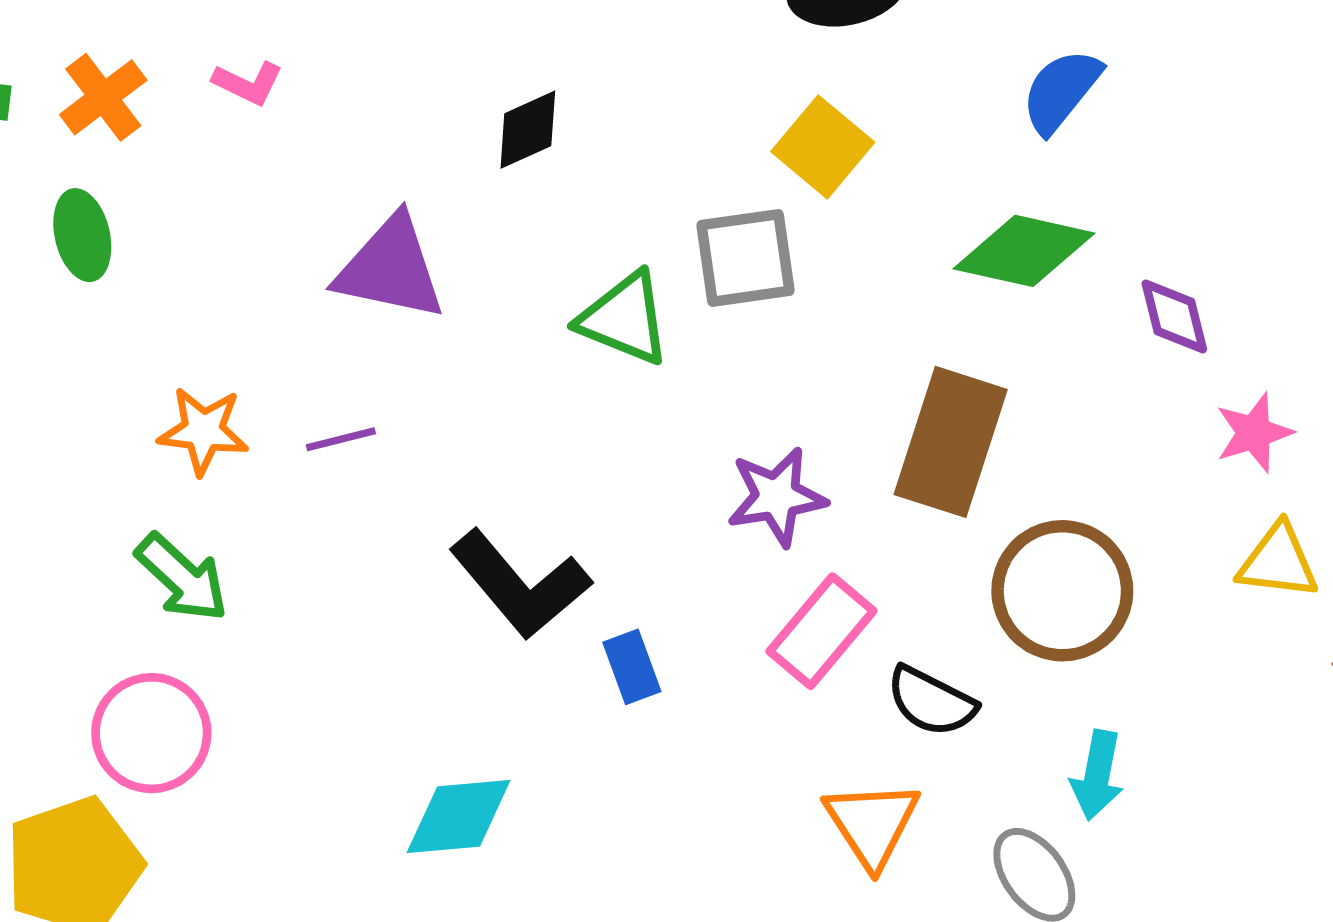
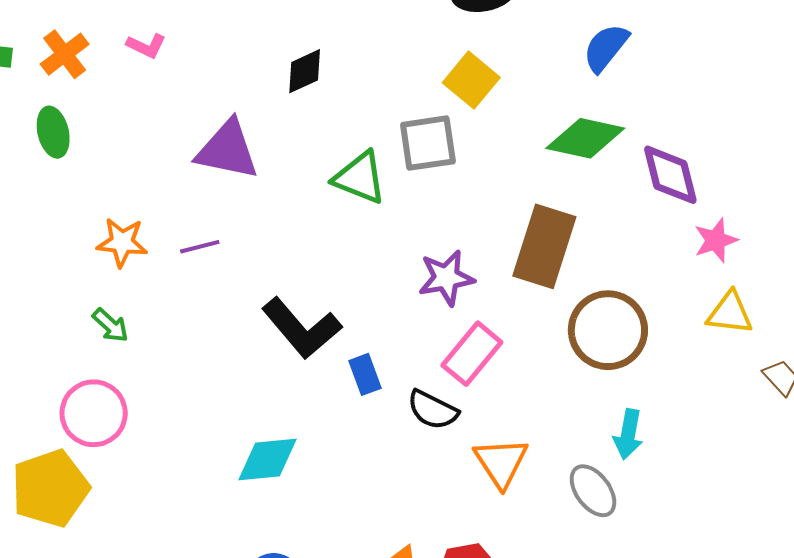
purple diamond: (1174, 316) -> (670, 175), size x1.4
green arrow: (182, 578) -> (110, 325), size x0.7
black semicircle: (931, 701) -> (433, 410), moved

